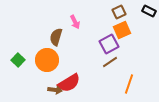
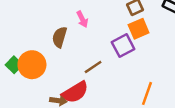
orange circle: (47, 60) -> (32, 65), moved
brown line: (110, 62) -> (93, 67), moved

